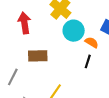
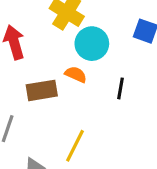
orange semicircle: (92, 42) -> (76, 74), moved

